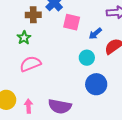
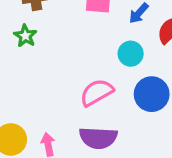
pink semicircle: (30, 64) -> (97, 93), moved

